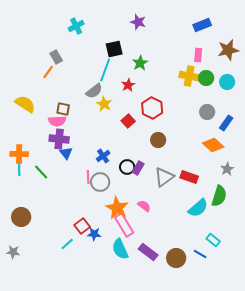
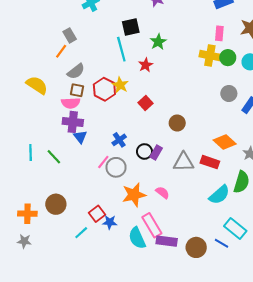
cyan line: (105, 70) -> (121, 49), turned -35
gray semicircle: (94, 91) -> (76, 71), moved
red hexagon: (152, 108) -> (104, 89), moved
orange diamond: (213, 145) -> (225, 142), moved
orange cross: (19, 154) -> (27, 214), moved
pink line: (88, 177) -> (103, 162), turned 40
gray triangle: (164, 177) -> (184, 162), turned 35
orange star: (117, 208) -> (134, 195), turned 30
brown circle: (21, 217) -> (56, 204), moved
pink rectangle: (124, 225) -> (152, 225), moved
cyan rectangle: (213, 240) -> (235, 228), size x1.5
purple rectangle: (148, 252) -> (167, 241), turned -30

